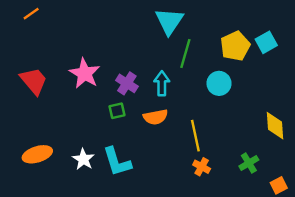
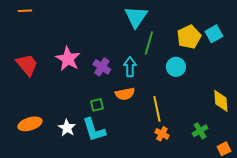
orange line: (31, 14) -> (25, 11), turned 32
green square: (117, 111) -> (97, 105), moved

